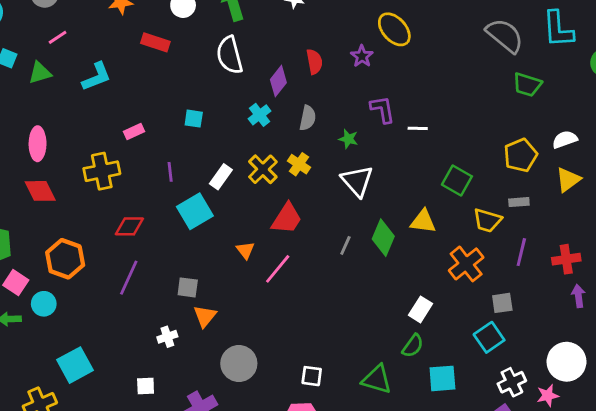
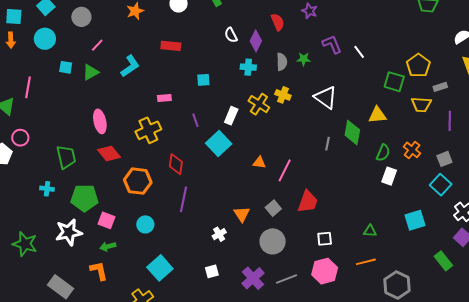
red rectangle: (155, 42) -> (171, 46), moved
white semicircle: (230, 55) -> (231, 35), moved, size x0.6
cyan cross: (260, 115) -> (248, 67), turned -35
white line: (418, 128) -> (359, 52), turned 64
pink rectangle: (134, 131) -> (164, 98), turned 32
green star: (348, 139) -> (304, 59), moved
yellow pentagon: (521, 155) -> (418, 65), moved
red trapezoid: (287, 219) -> (308, 202), moved
red diamond: (129, 226) -> (176, 164), turned -70
orange triangle: (245, 250) -> (259, 162), turned -32
orange hexagon: (65, 259) -> (138, 181), moved
orange cross: (466, 264) -> (412, 150), moved, size x0.7
gray square: (188, 287) -> (273, 208), moved, turned -35
cyan circle: (44, 304) -> (145, 224), moved
green semicircle: (413, 346) -> (383, 153), moved
green triangle: (377, 379) -> (370, 231), size x0.6

